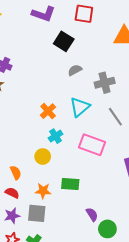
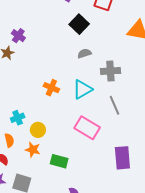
orange cross: (48, 111) -> (51, 88), turned -35
cyan cross: (56, 136) -> (18, 118), moved
orange star: (43, 191) -> (33, 150), moved

